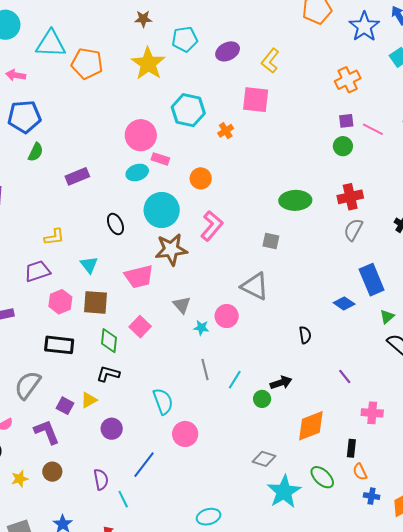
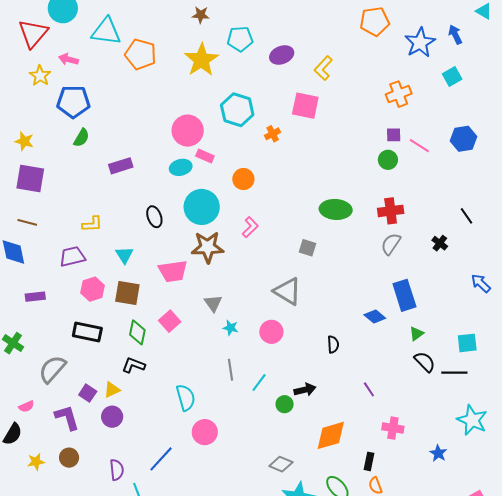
pink L-shape: (212, 226) -> (250, 227), size x0.7
pink circle: (227, 316) -> (271, 332), moved
purple circle: (112, 429) -> (112, 417), moved

